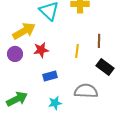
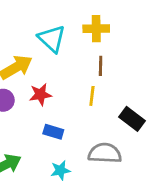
brown line: (99, 41) -> (101, 66), moved
blue rectangle: (50, 76) -> (53, 132), turned 32

